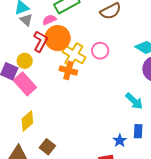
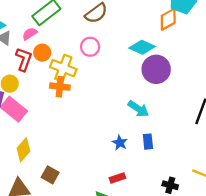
orange circle: (58, 38) -> (42, 53), size x0.6
pink circle: (100, 51) -> (90, 47), moved
blue star: (120, 141) -> (120, 143), moved

